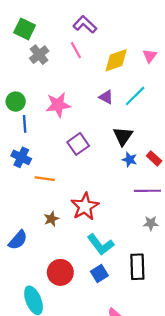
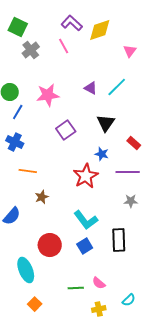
yellow diamond: (116, 60) -> (100, 30), moved
blue line: (25, 124) -> (18, 112), turned 35
blue star: (130, 160) -> (102, 154), moved
orange line: (45, 179) -> (28, 171), moved
red star: (85, 206) -> (86, 176), moved

